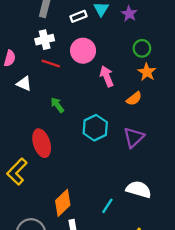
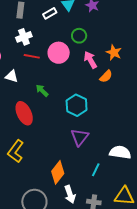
green circle: (142, 48) -> (79, 36), moved
pink circle: (83, 51) -> (59, 53), moved
pink arrow: (107, 76) -> (90, 60), moved
purple triangle: (134, 137) -> (80, 137), moved
red ellipse: (42, 143) -> (24, 113), moved

